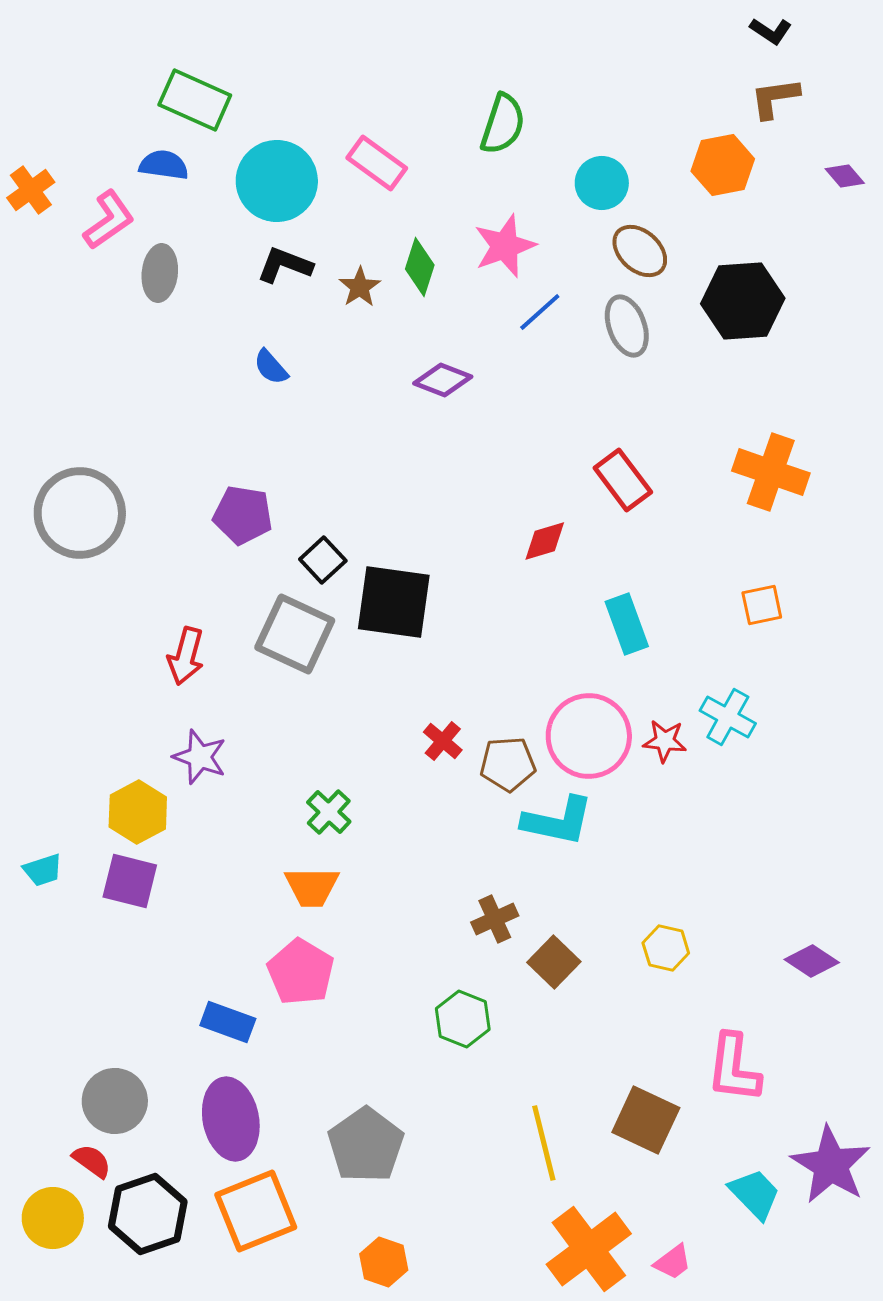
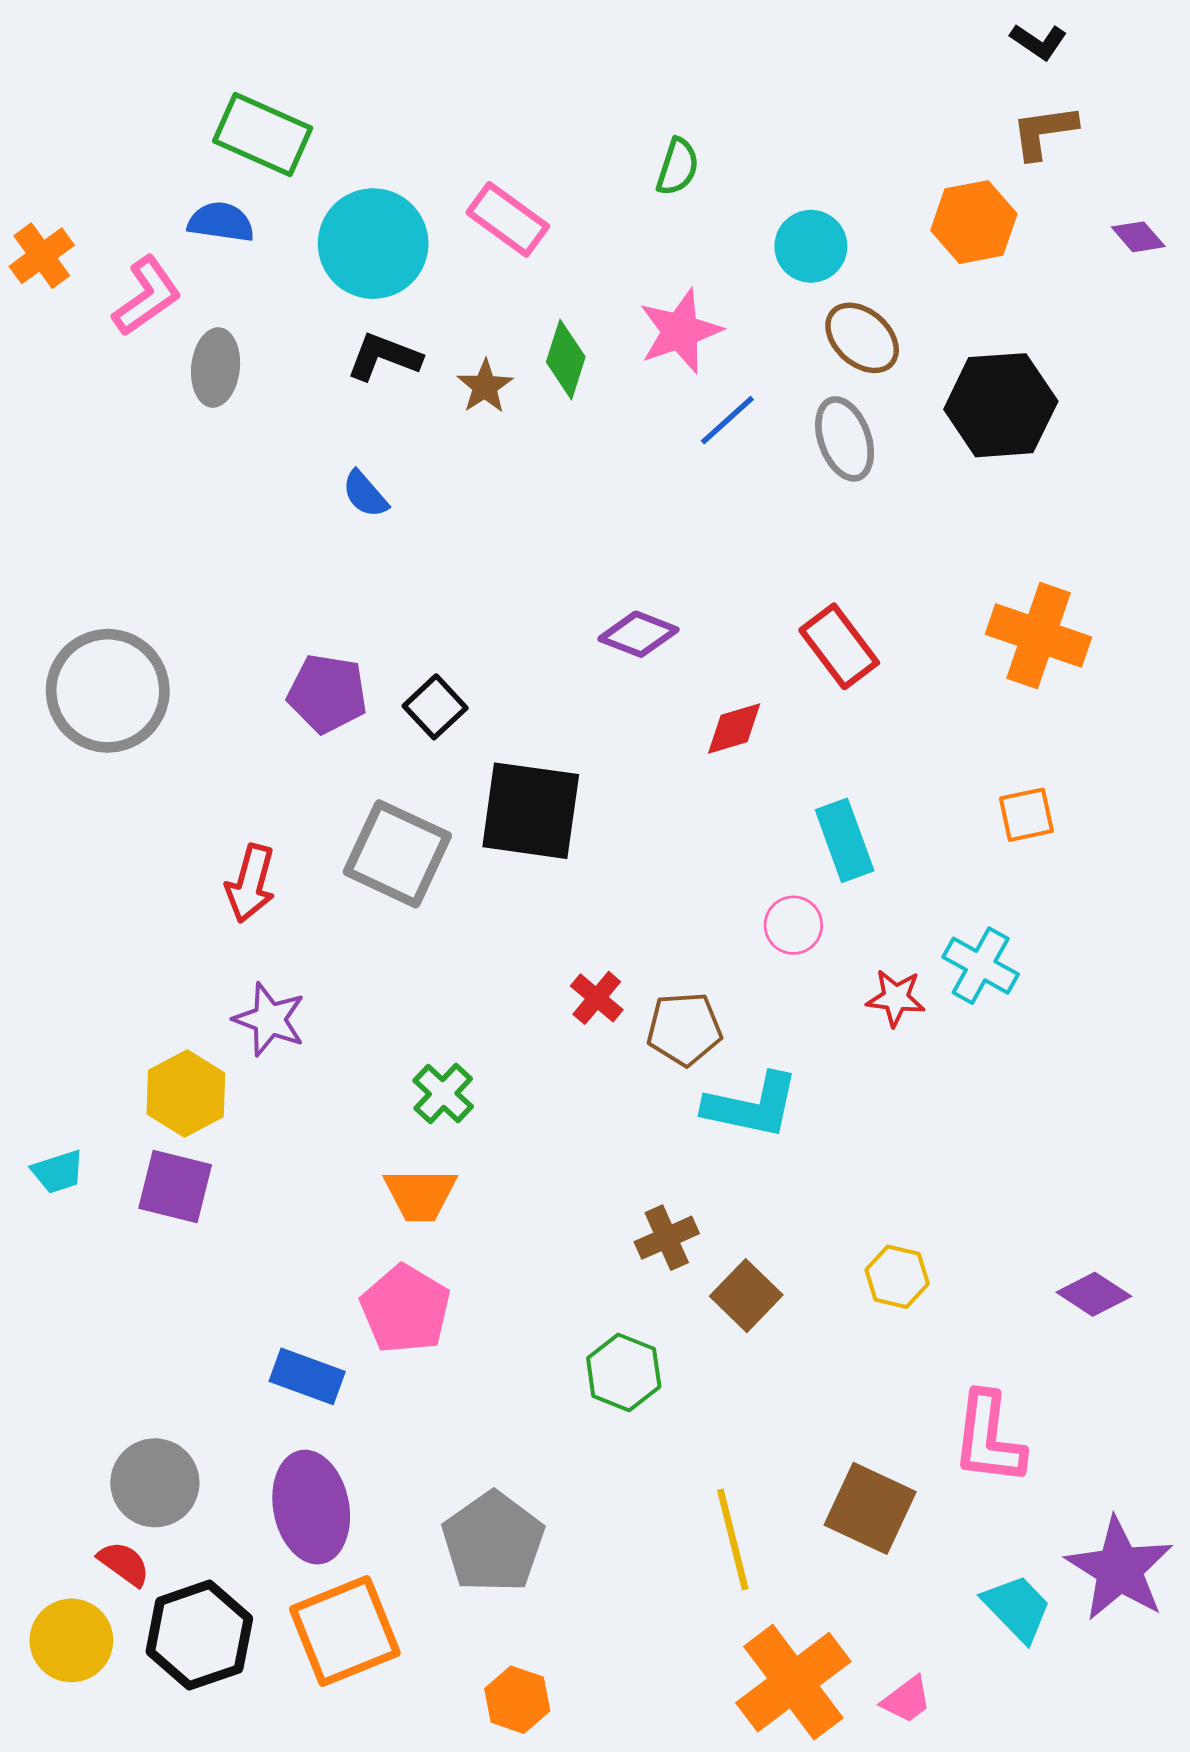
green semicircle: (503, 124) -> (678, 167), size x0.7
purple diamond: (443, 380) -> (638, 634), moved
black square: (323, 560) -> (435, 707), moved
pink circle: (589, 736) -> (793, 925), moved, size x0.5

